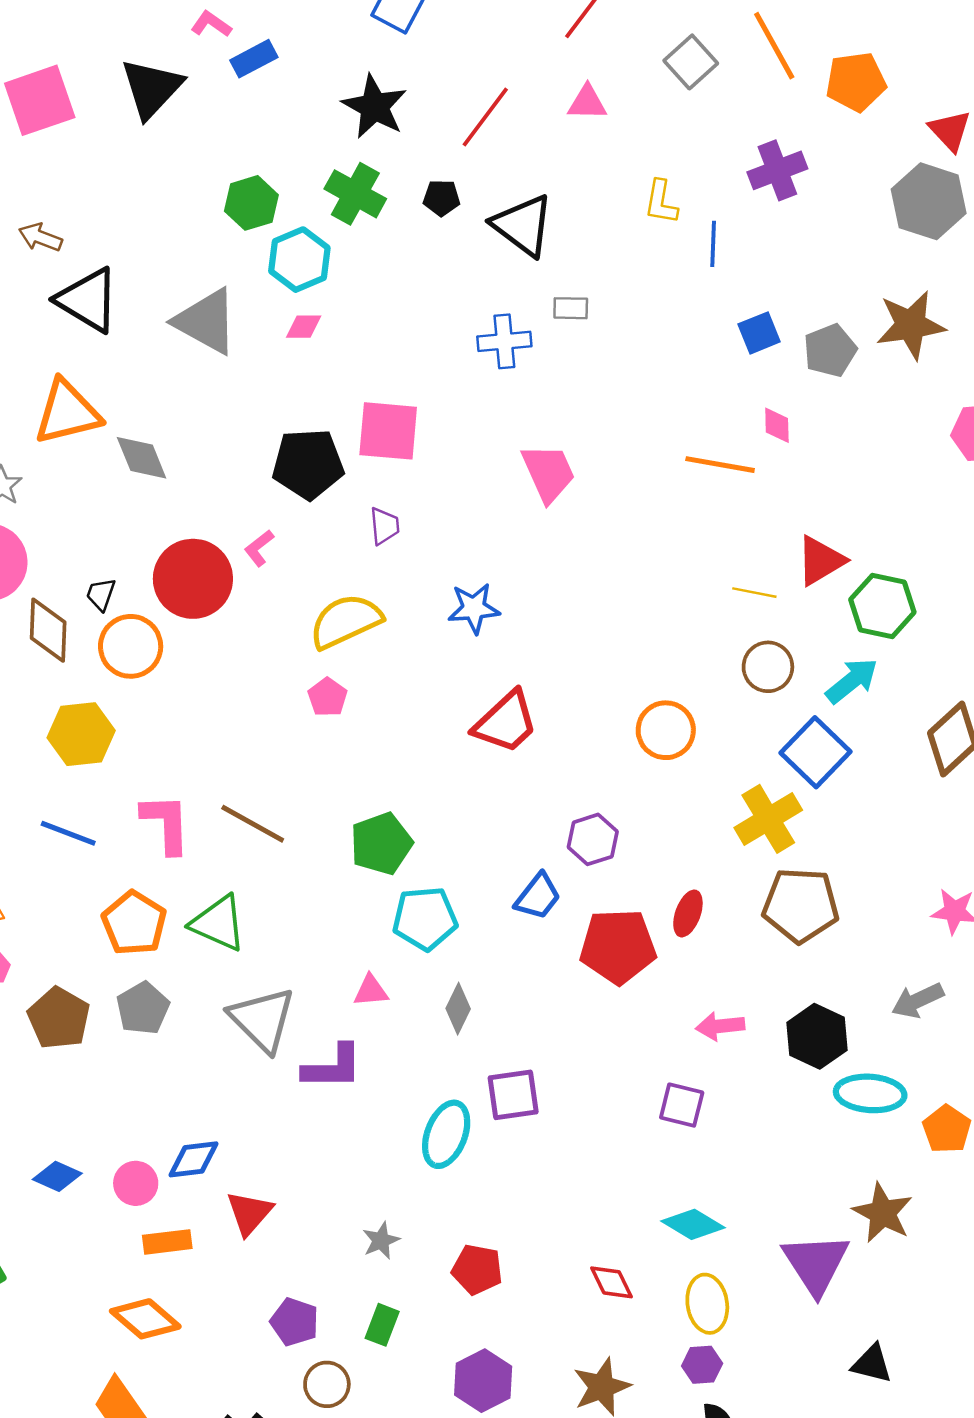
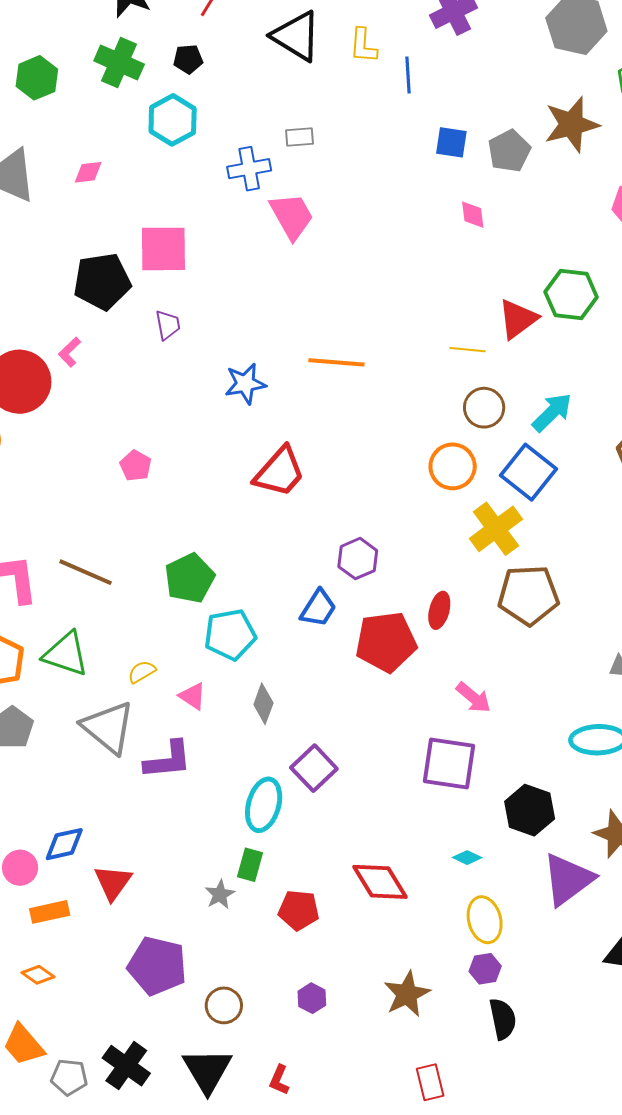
black triangle: (523, 225) -> (296, 36), moved
cyan hexagon: (299, 260) -> (173, 120), moved
blue square: (759, 333) -> (451, 142), turned 36
orange line: (720, 465) -> (336, 362), moved
pink trapezoid: (548, 473) -> (292, 216), moved
green hexagon: (882, 606) -> (571, 294), moved
yellow semicircle: (346, 621) -> (142, 672), moved, size x0.5
orange circle: (666, 730) -> (453, 466), moved
pink triangle: (371, 991) -> (193, 696), turned 44
pink arrow: (720, 1026) -> (474, 698), turned -129
black hexagon: (817, 1036) -> (530, 810), moved
purple square: (513, 1095) -> (314, 768), turned -30
purple square: (682, 1105) -> (449, 763), size x1.5
cyan diamond: (693, 1224) -> (467, 858), size x0.6
purple triangle: (816, 1264) -> (568, 879), turned 32
red diamond: (612, 1282) -> (380, 882), moved, size x1.5
orange diamond: (145, 1319) -> (38, 975), size x0.6
purple pentagon: (295, 1322) -> (157, 966), size x1.5
green rectangle: (382, 1325) -> (250, 865), moved
purple hexagon: (483, 1381) -> (312, 998), size x0.6
brown circle: (327, 1384) -> (224, 1005), moved

